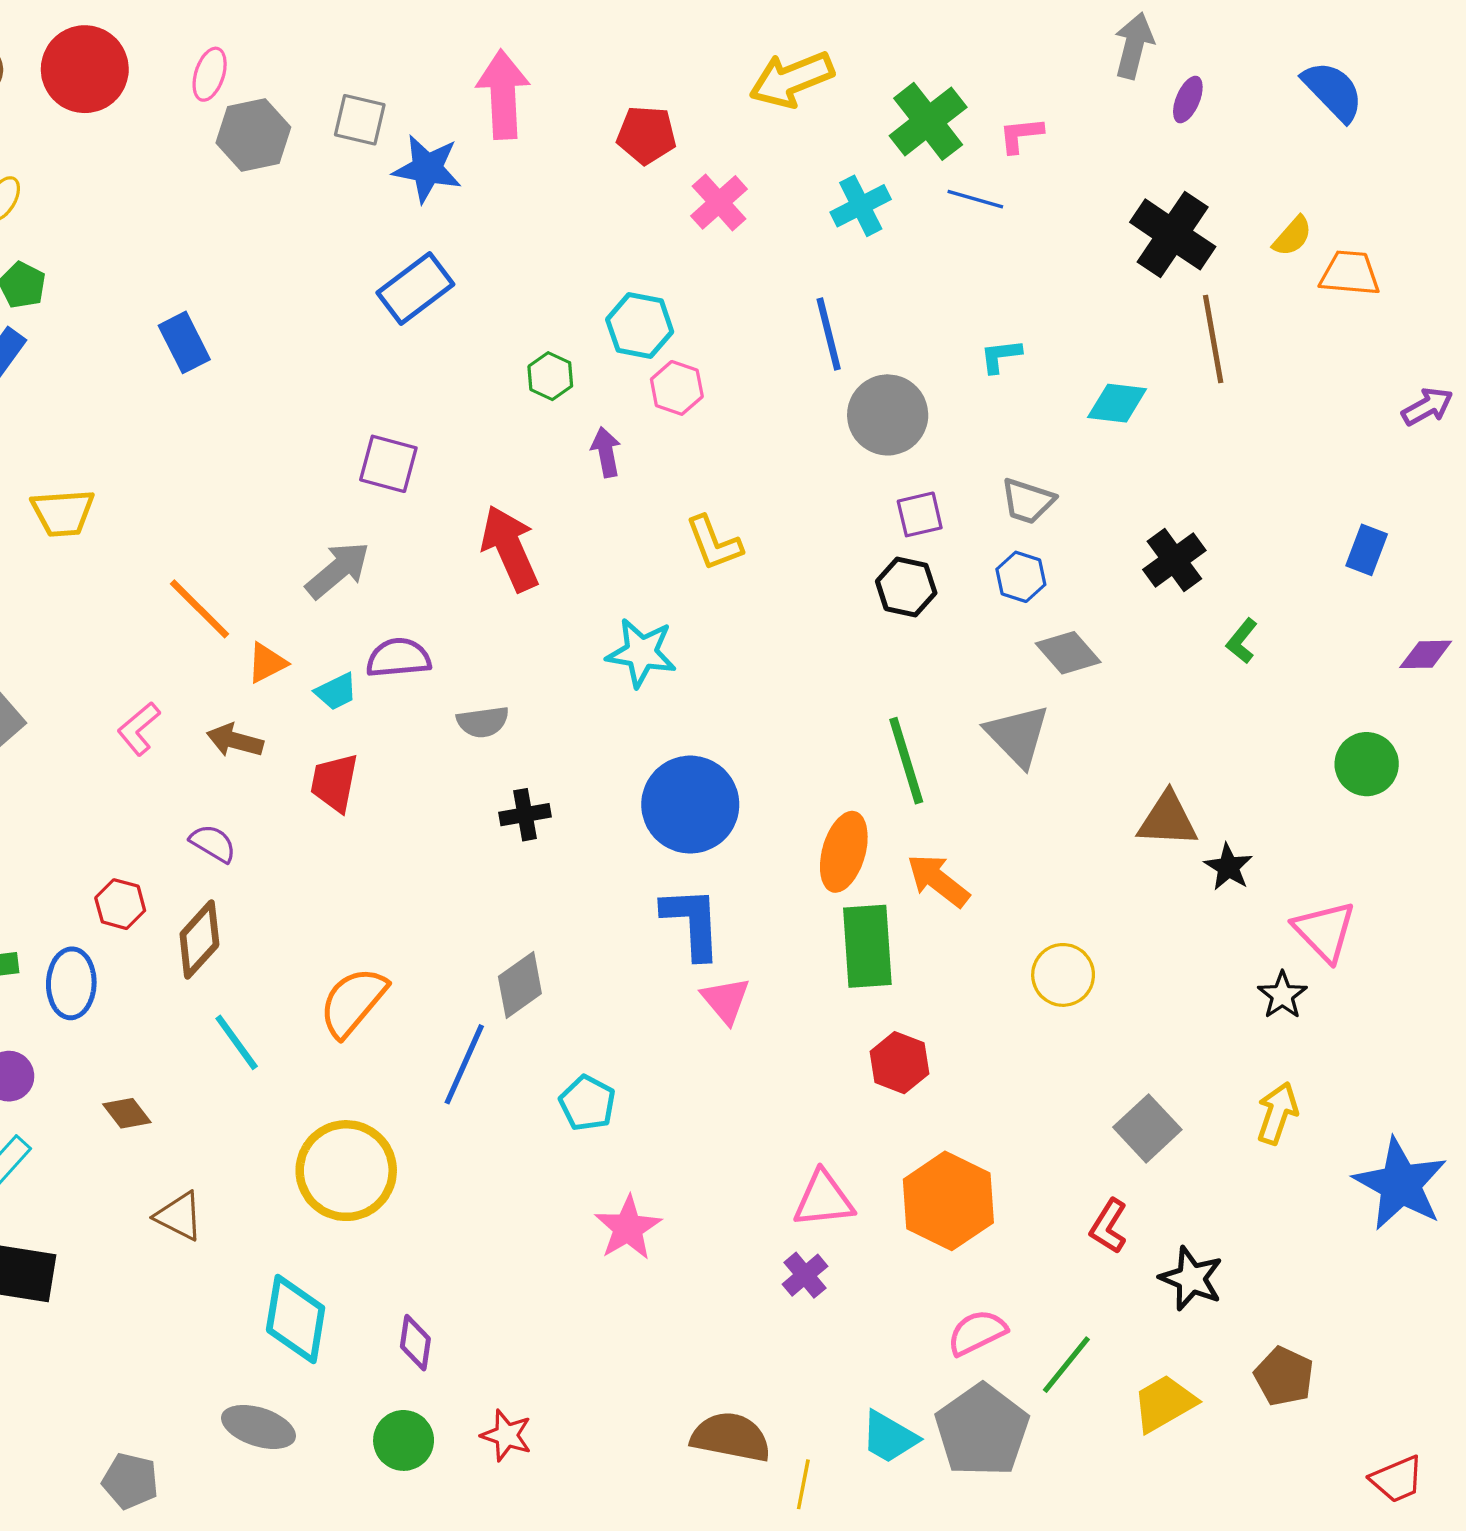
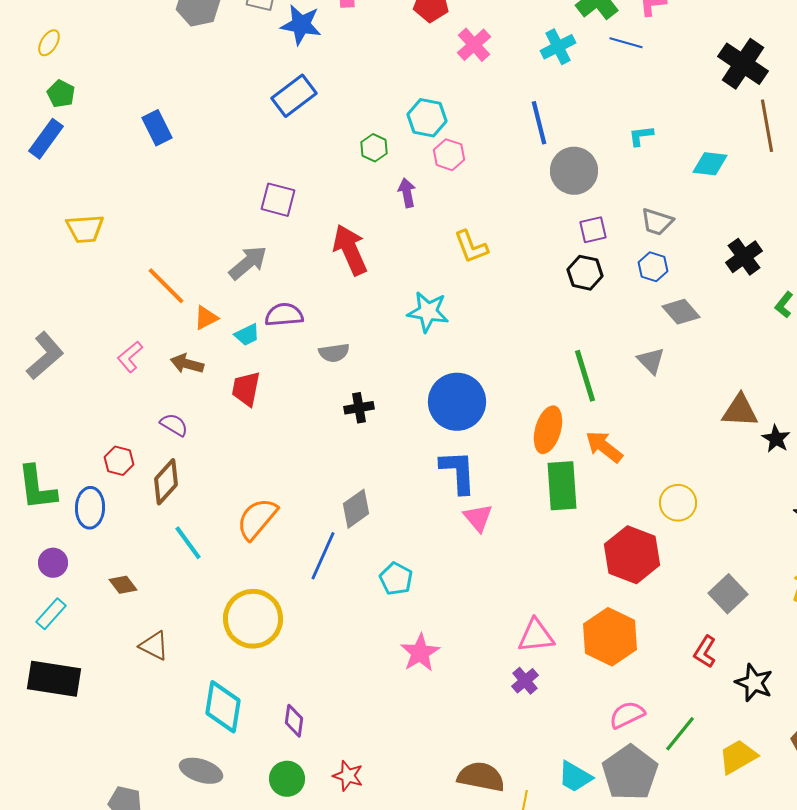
gray triangle: (1018, 735) -> (651, 361), size x0.7
red hexagon: (899, 1063) -> (632, 555), moved, size x1.6

